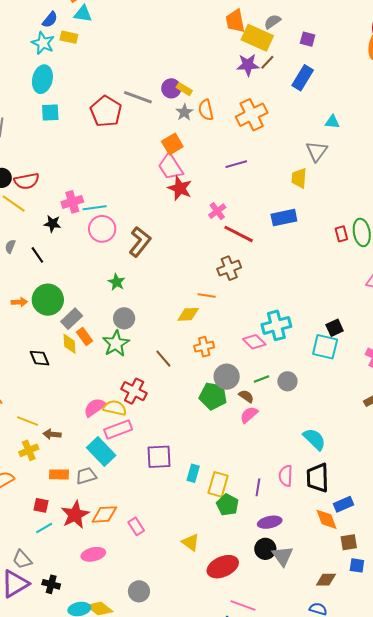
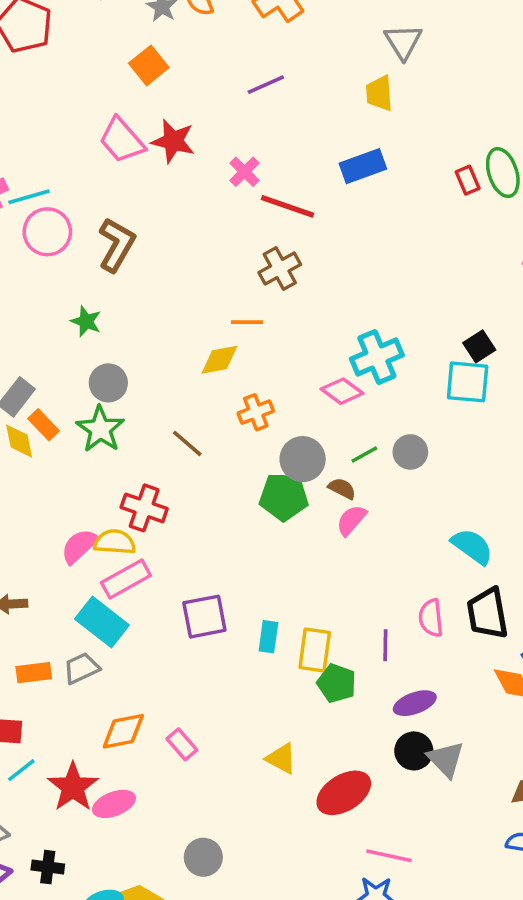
pink trapezoid: (170, 167) -> (122, 140), moved
red star: (75, 515) -> (73, 787), moved

